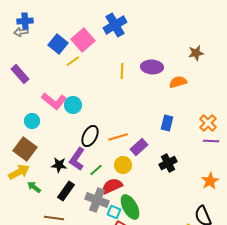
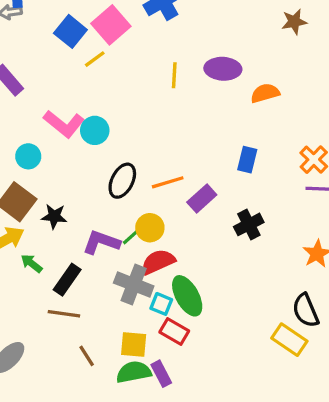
brown star: (196, 53) -> (294, 22), moved
purple L-shape: (77, 159) -> (101, 242), moved, turned 75
black star: (59, 165) -> (54, 216), moved
yellow circle: (123, 165) -> (150, 228), moved
black rectangle: (66, 191) -> (67, 280), moved

